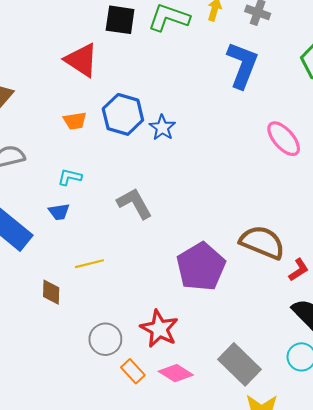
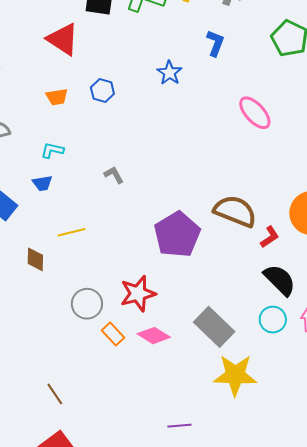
blue L-shape: (242, 65) -> (215, 43), size x0.6
blue hexagon: (123, 114) -> (102, 91), size x0.6
blue star: (162, 128) -> (169, 73), moved
gray L-shape: (135, 203) -> (114, 175), size x0.6
red star: (159, 329) -> (138, 294), turned 30

